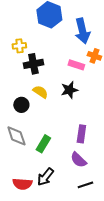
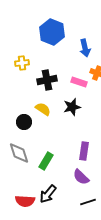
blue arrow: (82, 31) -> (85, 48), size x0.7
black cross: (33, 64) -> (47, 80), moved

